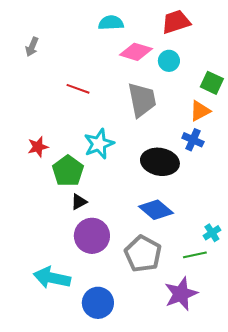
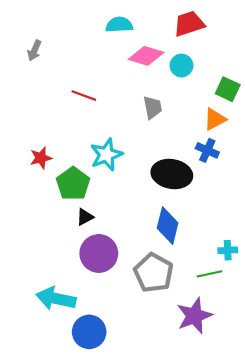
gray trapezoid: (142, 100) -> (153, 107), size x0.6
blue diamond: (156, 210) -> (168, 226), turned 64
cyan cross: (212, 233) -> (228, 250), turned 30
blue circle: (98, 303) -> (89, 332), moved

